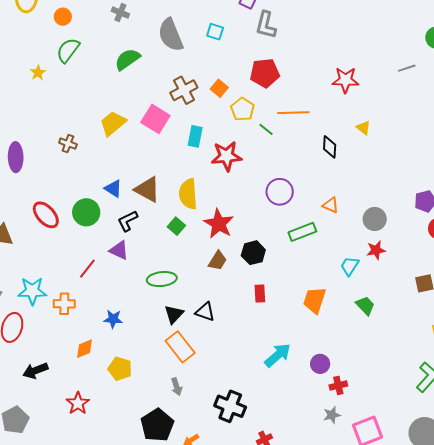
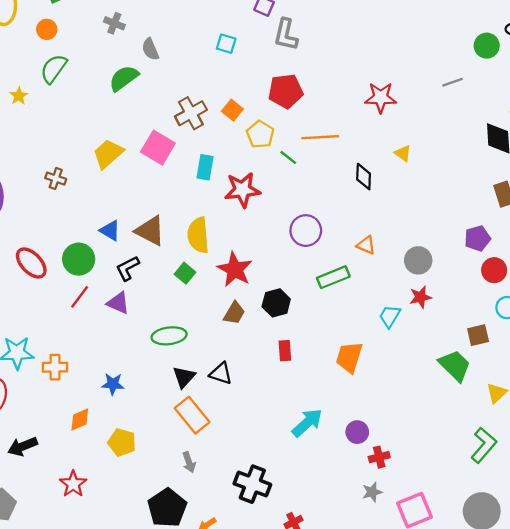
gray semicircle: (171, 35) -> (150, 49), moved, size x0.6
red line: (87, 269) -> (80, 297), moved
green trapezoid: (365, 305) -> (455, 365), moved, size x1.4

